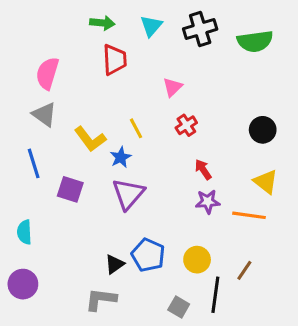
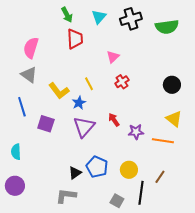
green arrow: (102, 23) -> (67, 15), turned 56
red arrow: (203, 170) -> (114, 120), moved

